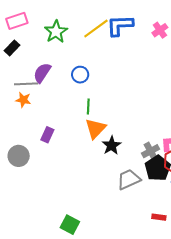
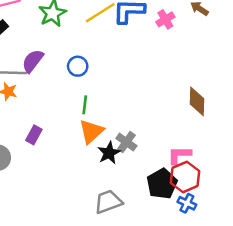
pink cross: (160, 30) -> (165, 19), moved
gray cross: (151, 151) -> (126, 142), moved, turned -30
gray trapezoid: (129, 179) -> (108, 202), moved

